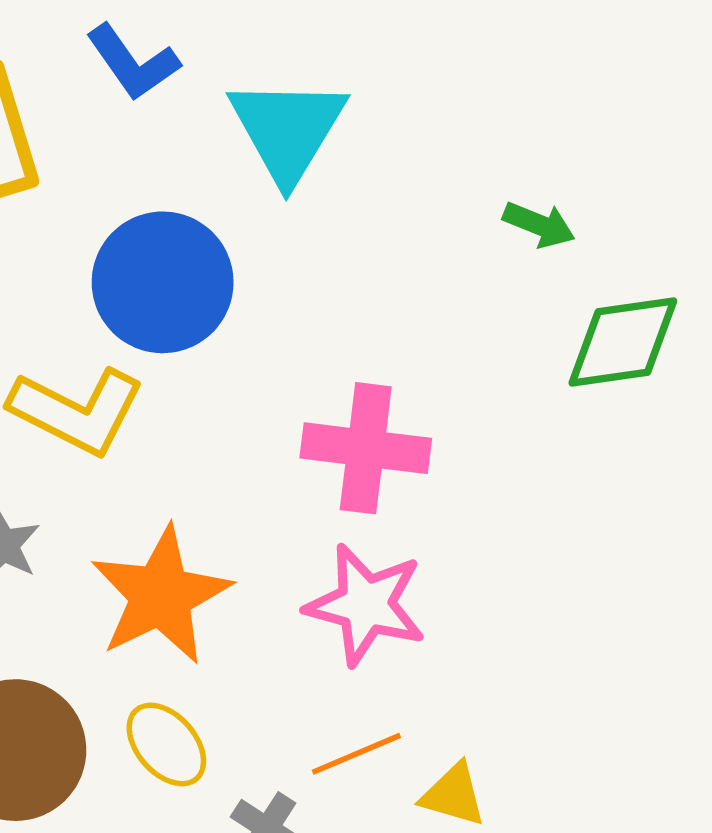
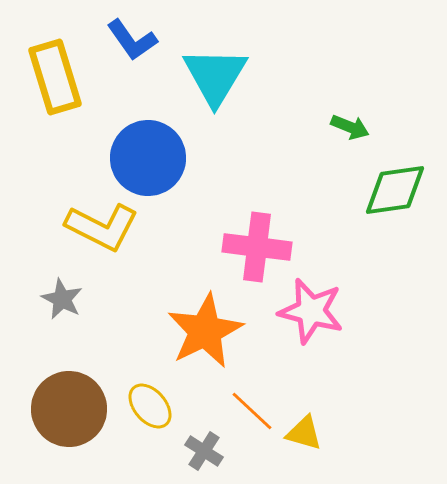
orange star: (161, 595) -> (205, 331), moved
pink star: (366, 605) -> (311, 311), moved
orange line: (356, 754) -> (252, 411), turned 66

